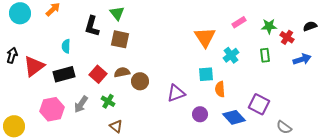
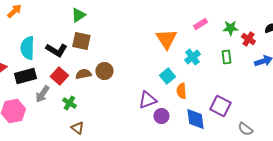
green triangle: (117, 13) -> (78, 15), turned 35
black L-shape: (92, 26) -> (56, 50), moved, turned -75
cyan semicircle: (66, 46) -> (27, 48), size x1.6
cyan square: (206, 74) -> (167, 76), turned -35
brown circle: (140, 81) -> (104, 71), moved
purple triangle: (176, 93) -> (147, 100), moved
gray arrow: (81, 104) -> (42, 94), moved
blue diamond: (234, 117) -> (195, 119), turned 35

